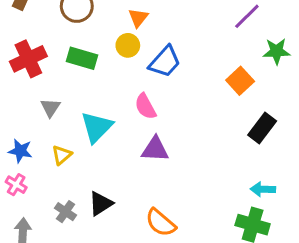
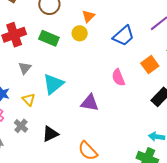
blue trapezoid: (165, 62) -> (124, 36), moved
pink semicircle: (145, 106) -> (118, 77), moved
yellow triangle: (62, 155) -> (29, 100), turned -40
gray cross: (65, 212) -> (21, 126), moved

